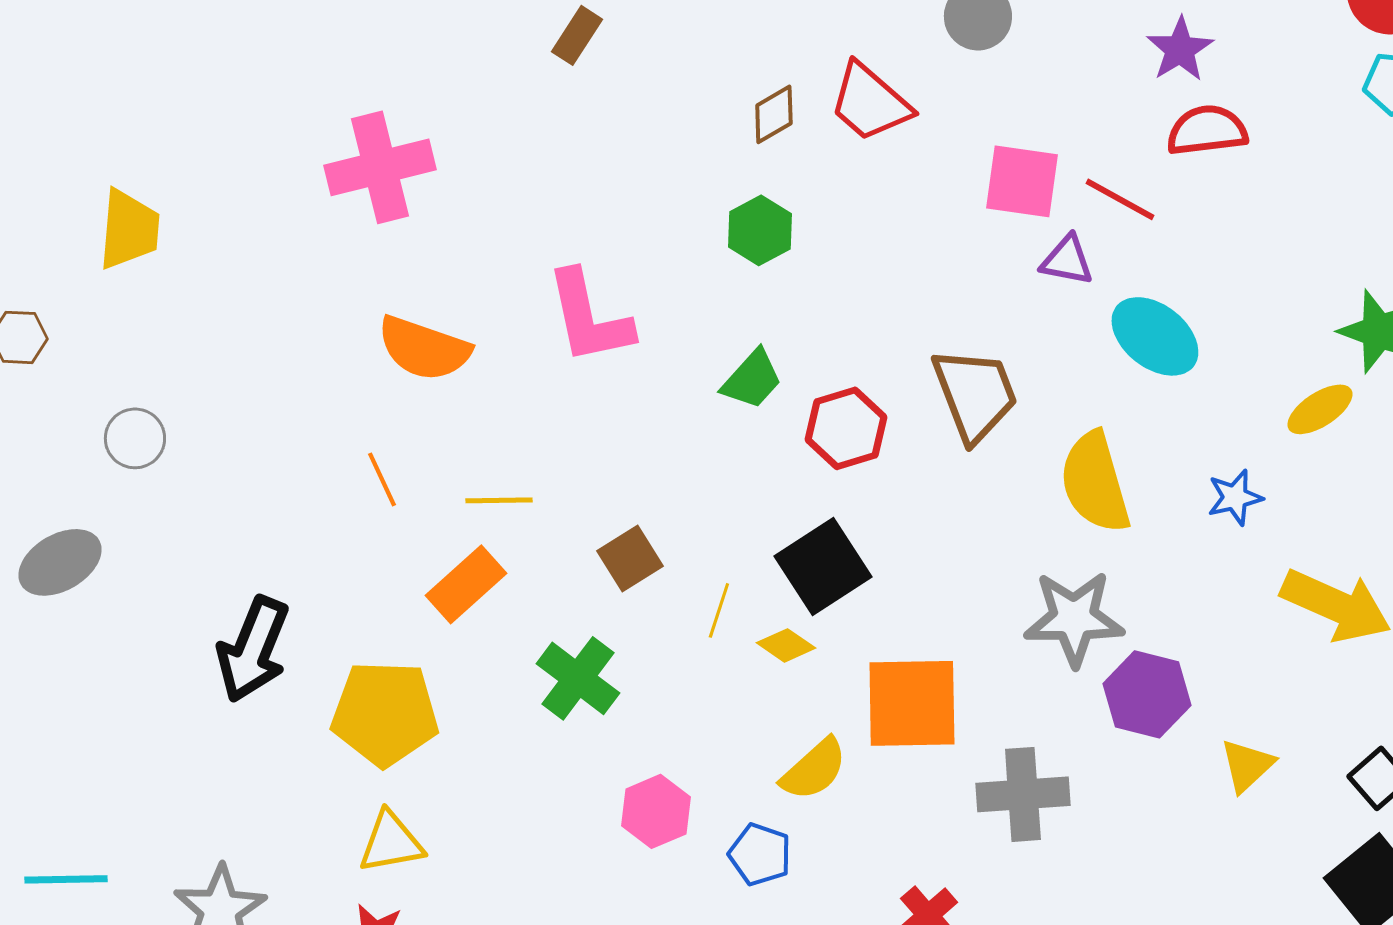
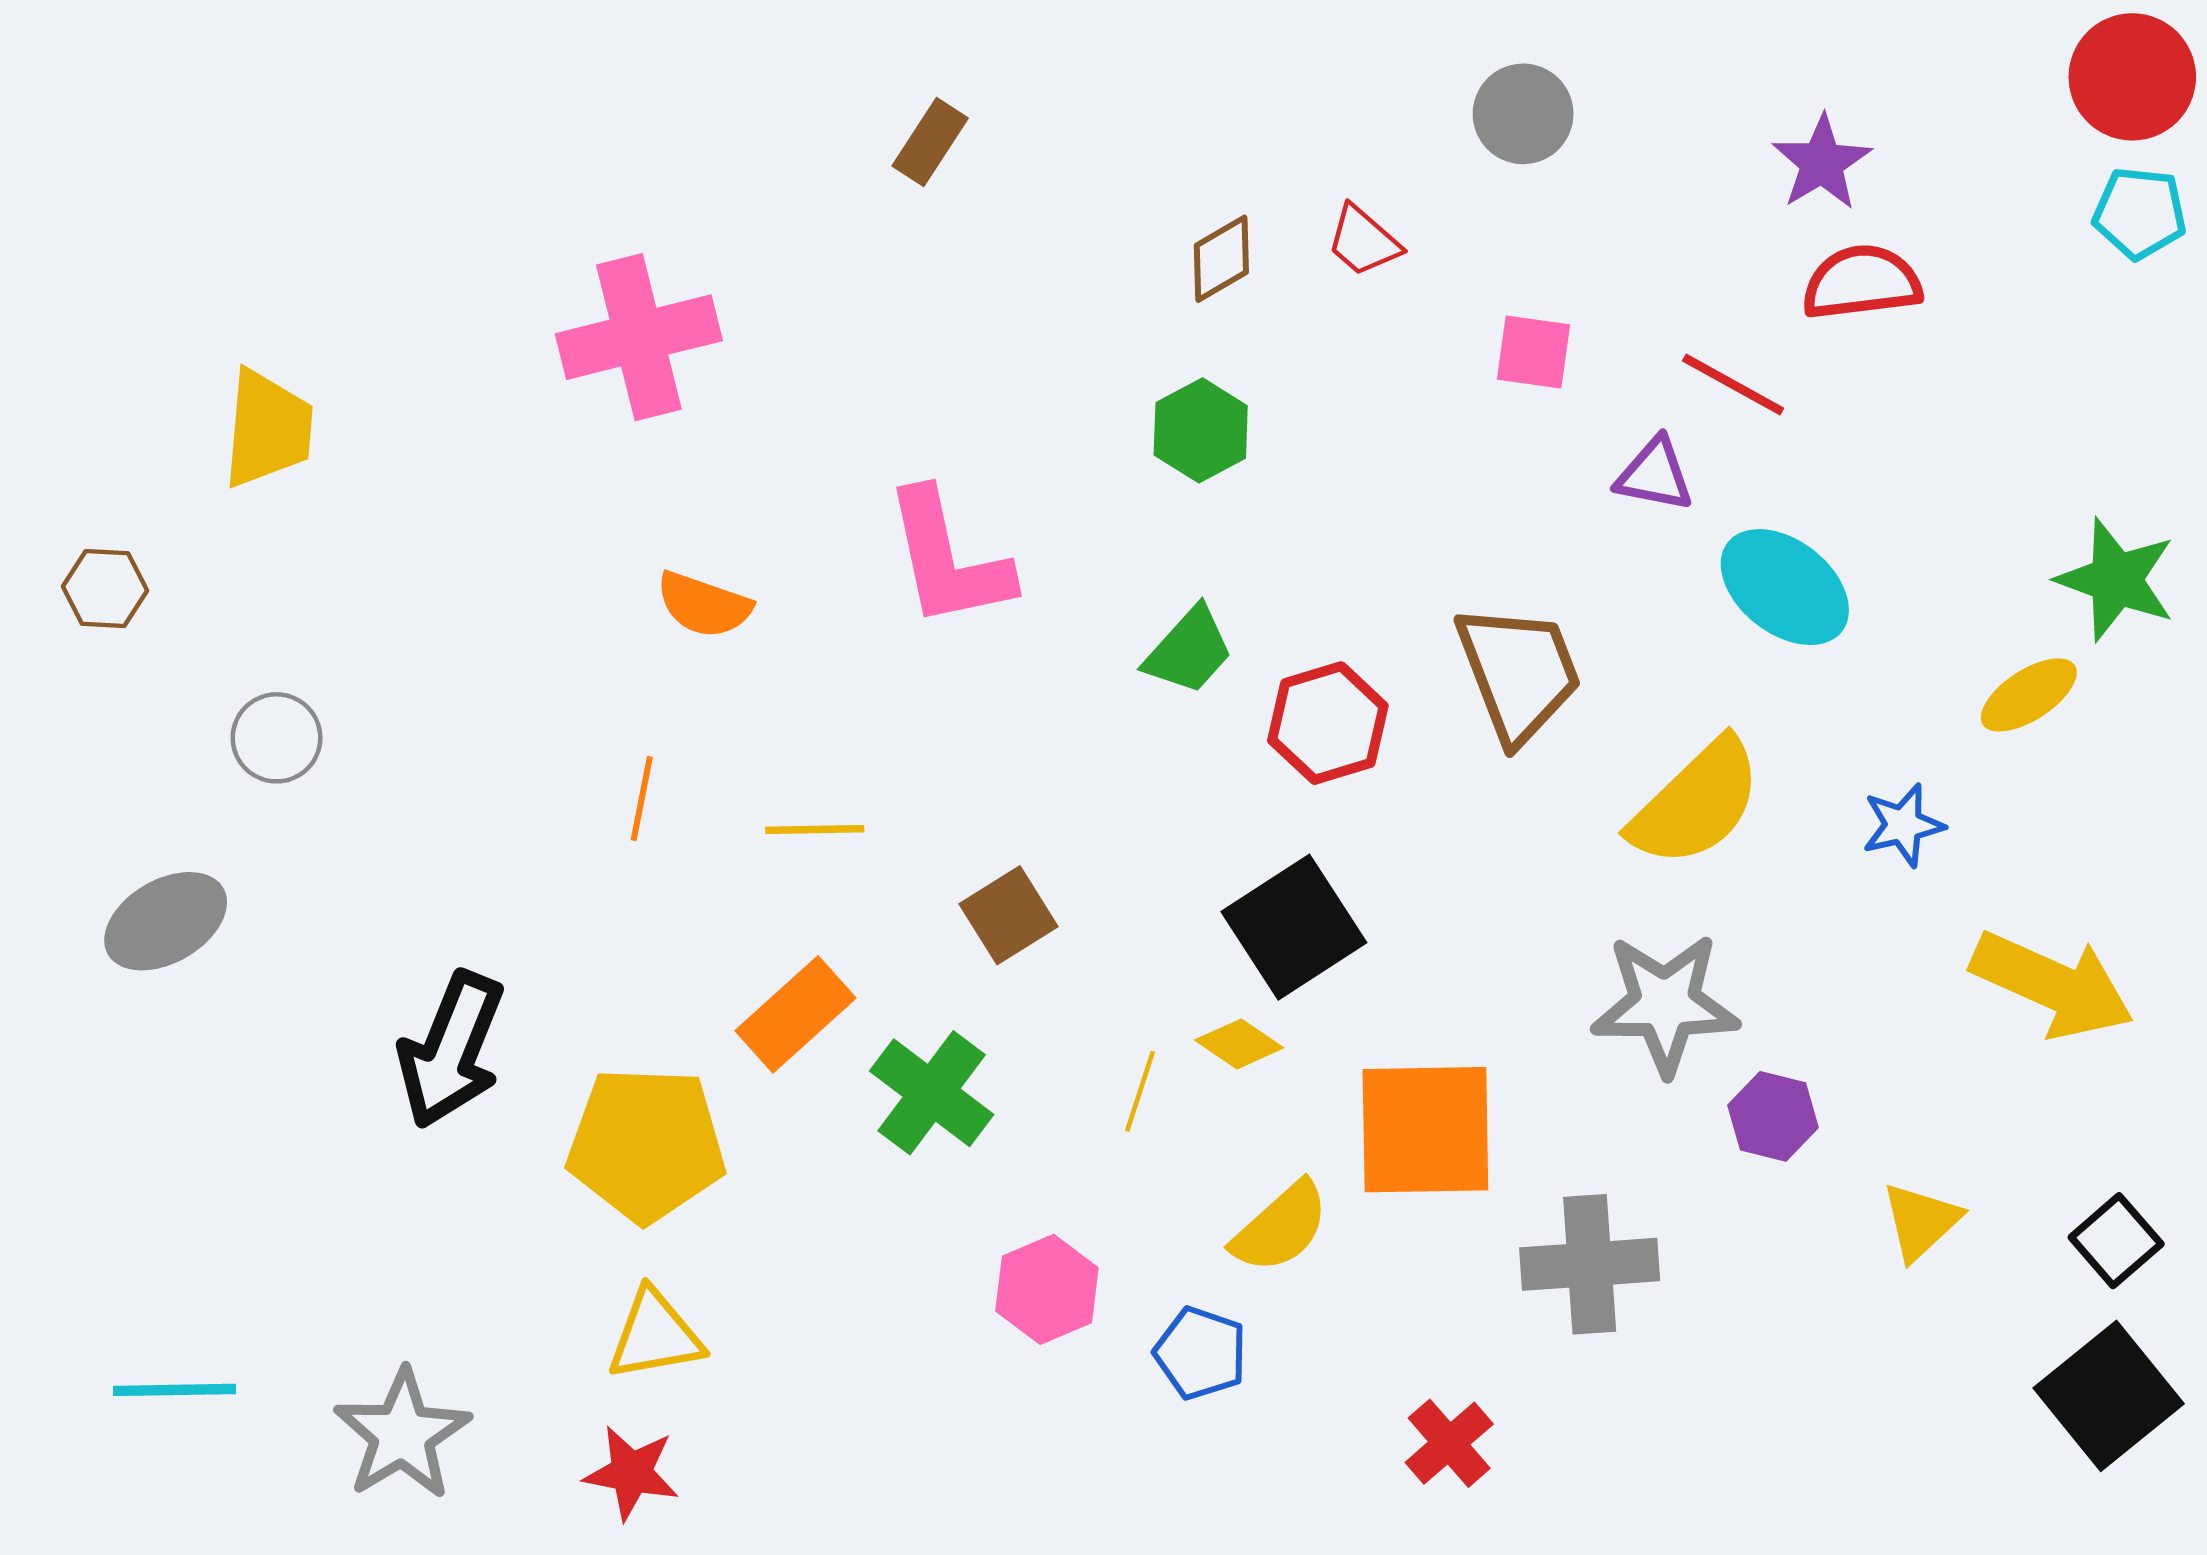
red trapezoid: (870, 102) -> (1363, 241), size x0.6
pink square: (1022, 181) -> (1533, 352), moved, size x0.7
orange semicircle: (424, 348) -> (704, 605), size x0.7
orange line: (382, 479) -> (642, 798), turned 36
yellow semicircle: (1095, 482) -> (1696, 803), turned -118
orange rectangle: (466, 584) -> (796, 1014), moved
yellow line: (719, 610) -> (1140, 1091), moved
purple hexagon: (1147, 694) -> (1773, 1116), size x0.7

